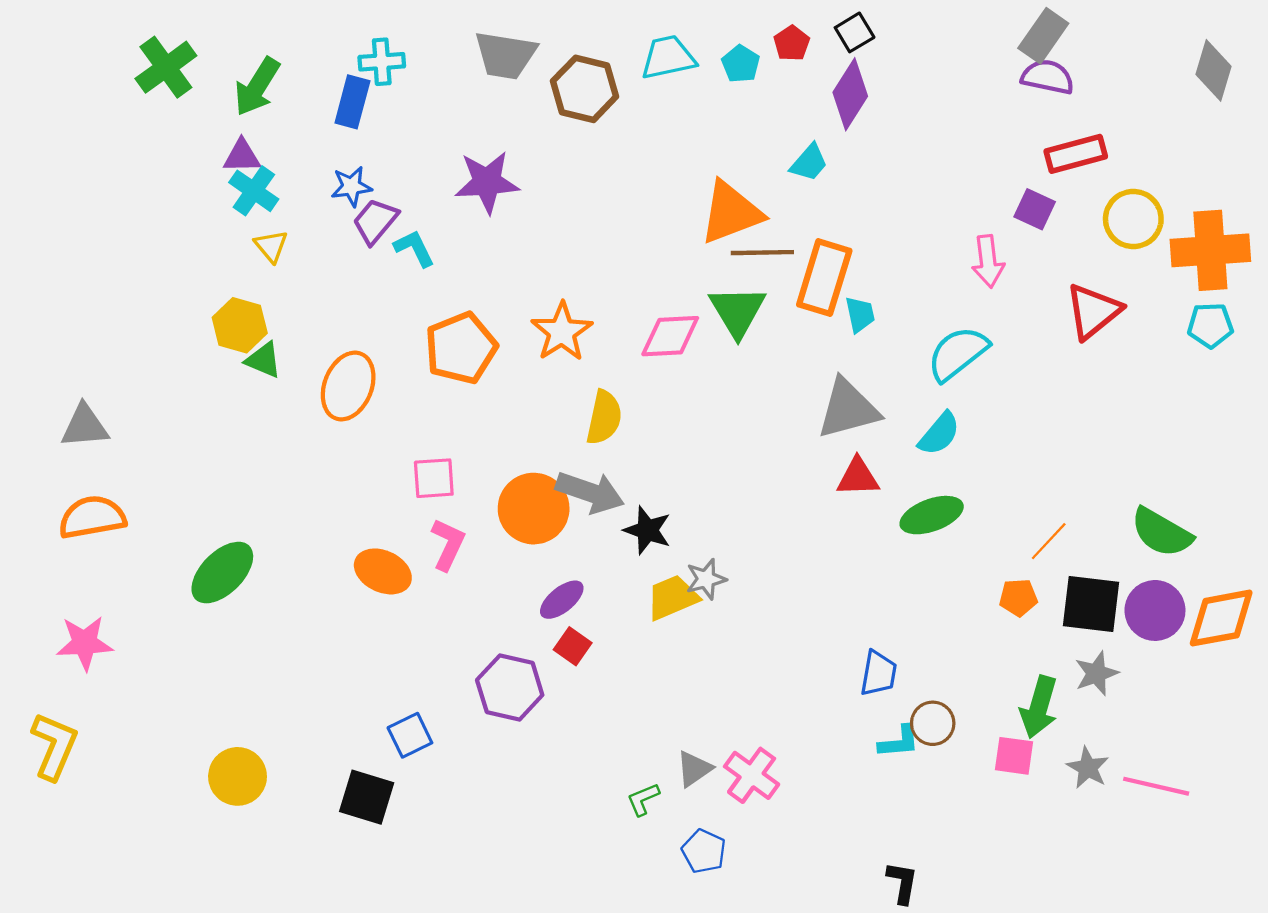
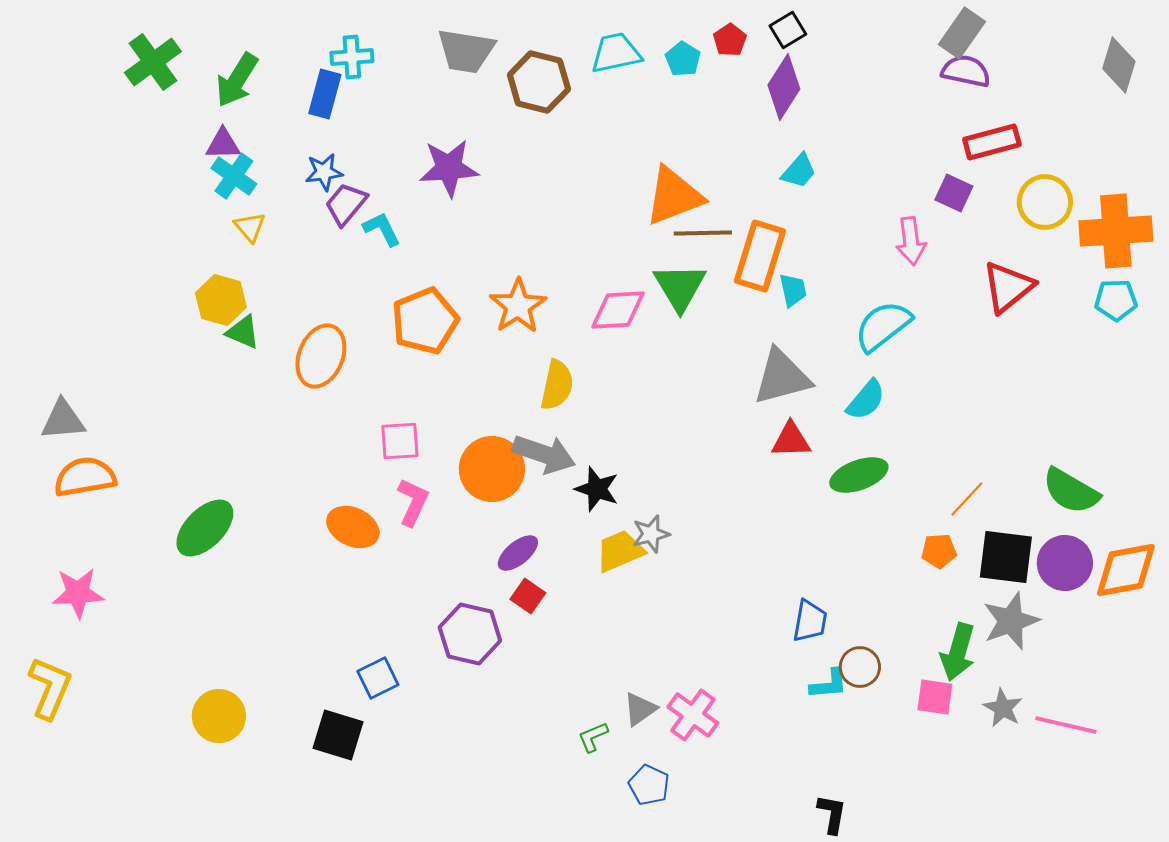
cyan trapezoid: (809, 163) -> (799, 171), moved
gray triangle: (85, 426) -> (63, 420), moved
gray star: (1096, 673) -> (1011, 621), size x1.4

